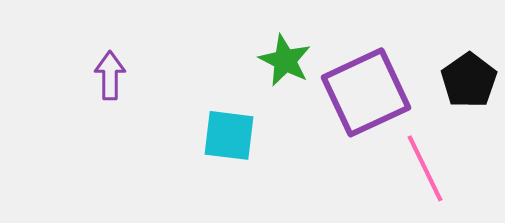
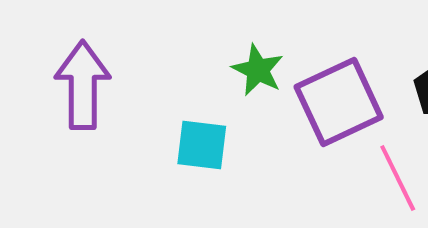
purple arrow: (110, 75) -> (83, 85), size x1.8

